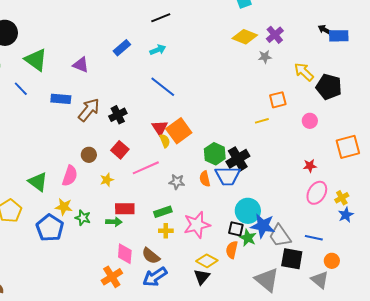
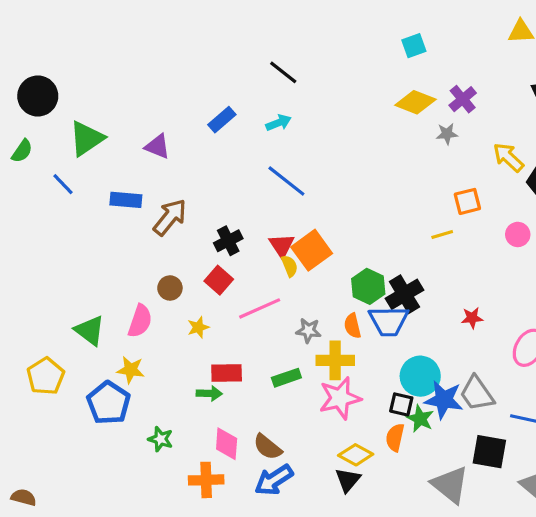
black line: (161, 18) -> (283, 72), turned 60
green triangle: (36, 60) -> (87, 138), turned 50
black cross: (118, 115) -> (228, 241), moved
red star: (310, 166) -> (472, 318), moved
green star: (83, 218) -> (161, 439), moved
yellow cross: (166, 231) -> (335, 360), moved, size x1.6
gray trapezoid: (280, 236) -> (477, 393), moved
orange cross: (112, 277) -> (206, 480), turned 30

